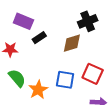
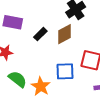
black rectangle: (39, 38) -> (40, 34), moved

